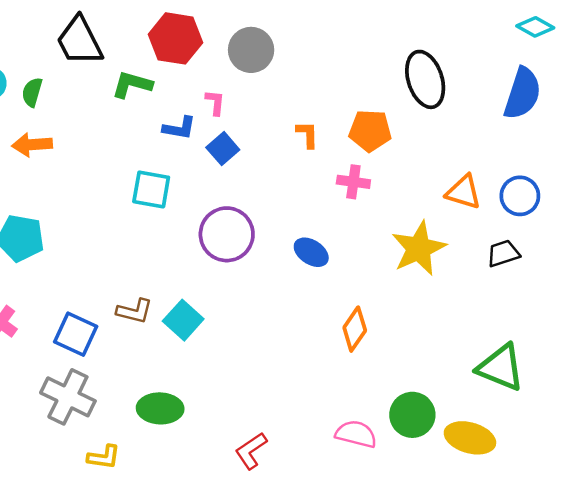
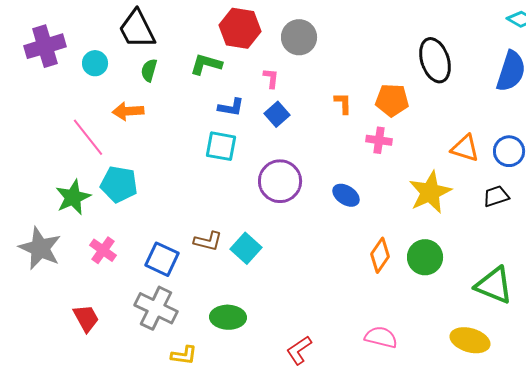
black trapezoid: (79, 41) -> (137, 29), moved
green semicircle: (32, 92) -> (149, 70), moved
blue L-shape: (179, 128) -> (231, 107), moved
green circle: (412, 415) -> (425, 257), moved

